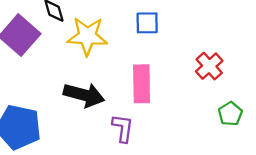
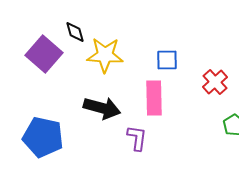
blue square: (147, 23) -> (167, 60), moved

